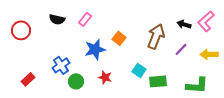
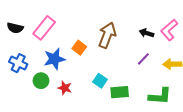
pink rectangle: (85, 19) -> (44, 28), size x1.6
brown arrow: (156, 36) -> (107, 35), moved
blue cross: (61, 65) -> (18, 63), moved, turned -30
green circle: (76, 81) -> (41, 81), moved

